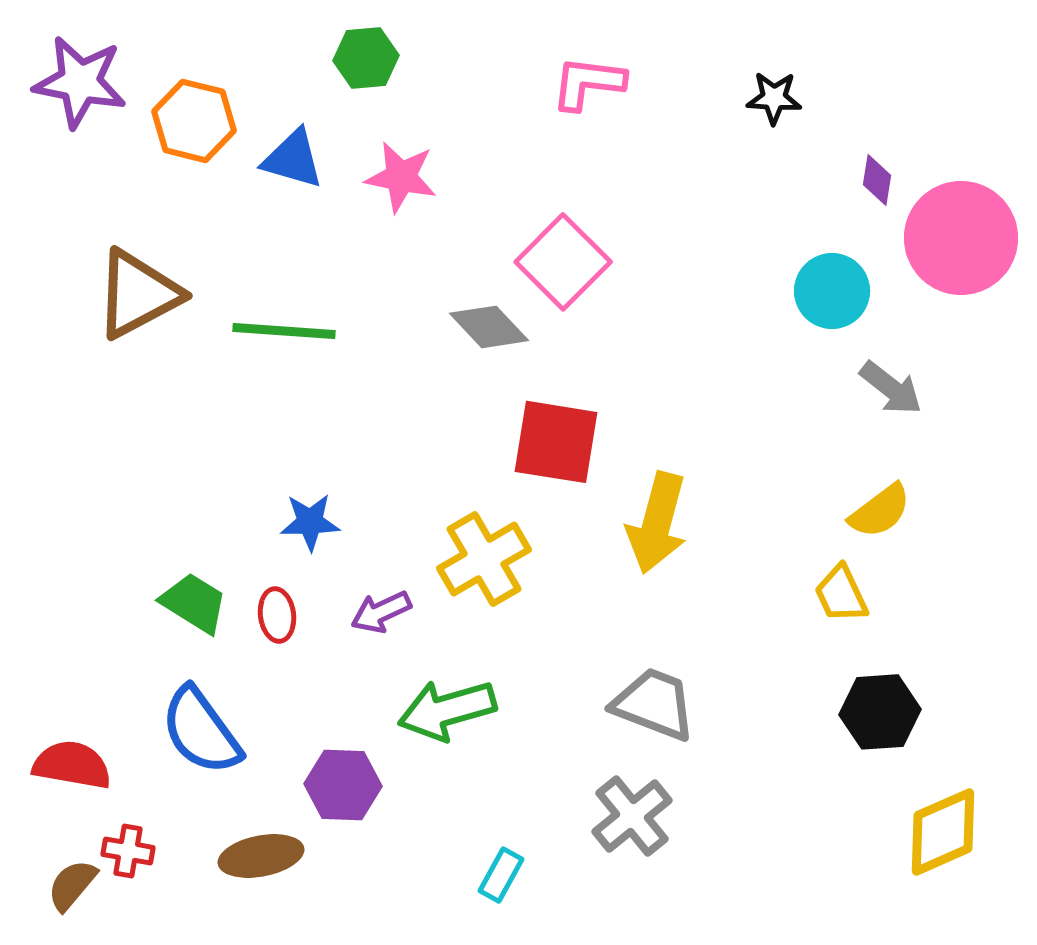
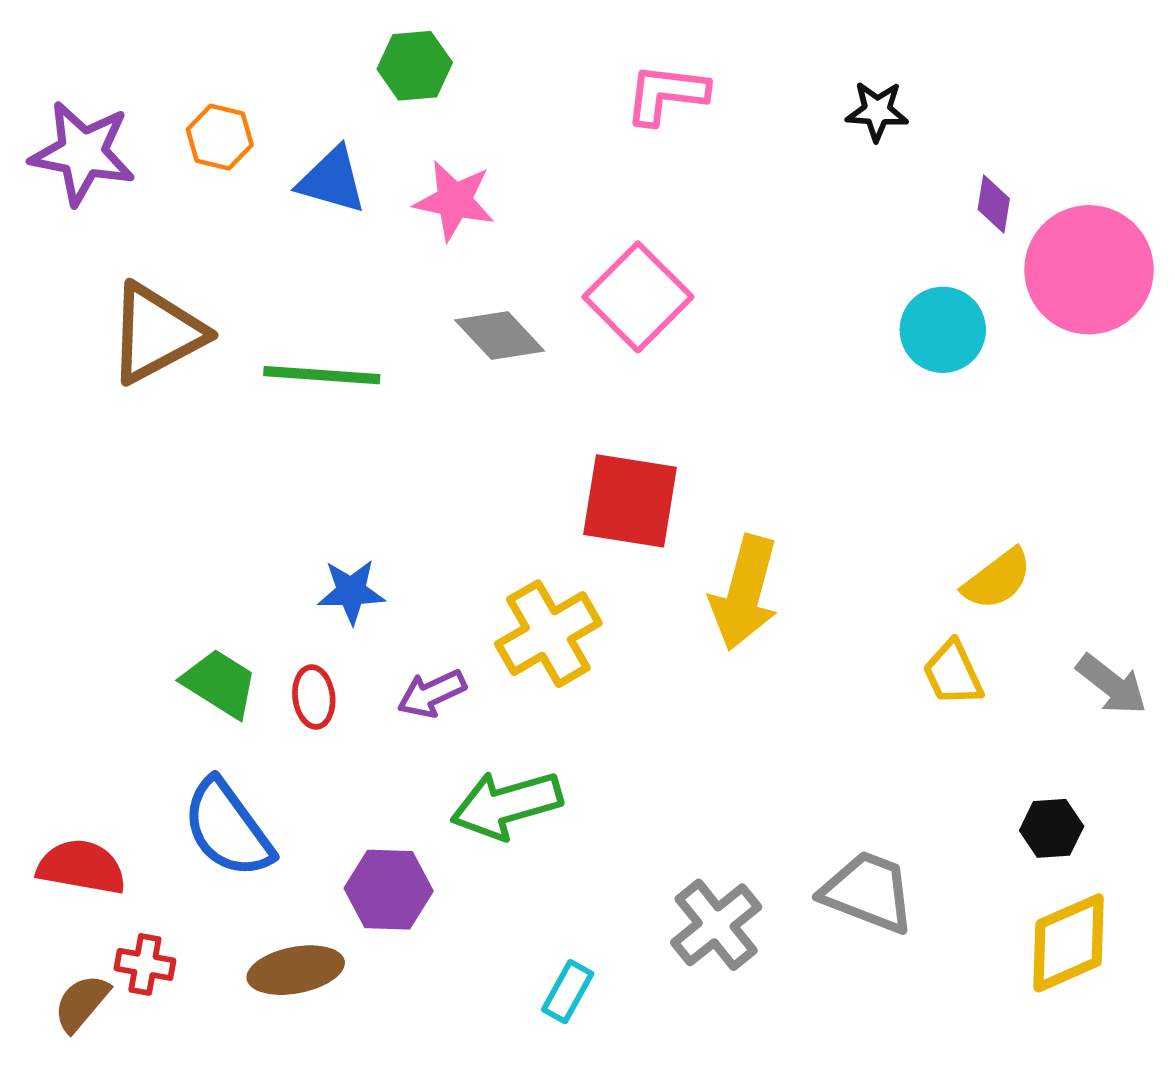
purple star: (80, 82) -> (83, 153), moved
orange hexagon: (194, 121) -> (220, 137), size x0.7
gray diamond: (489, 327) -> (500, 335), moved
gray arrow: (891, 388) -> (1112, 685), moved
gray trapezoid: (654, 704) -> (868, 892), moved
black hexagon: (880, 712) -> (1052, 828), moved, size x0.7

